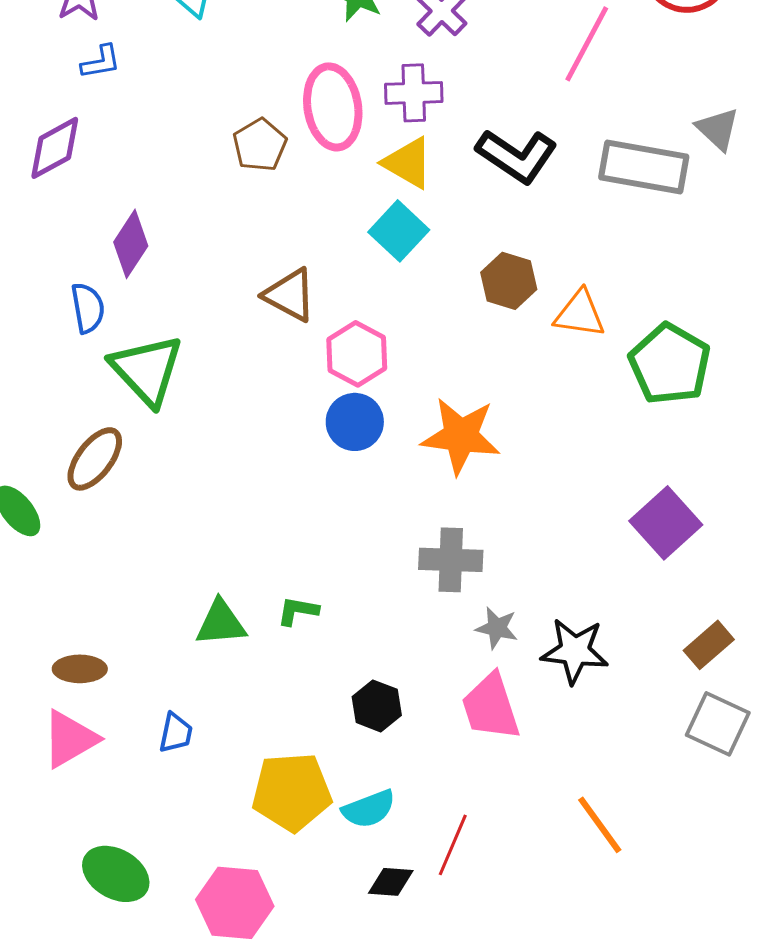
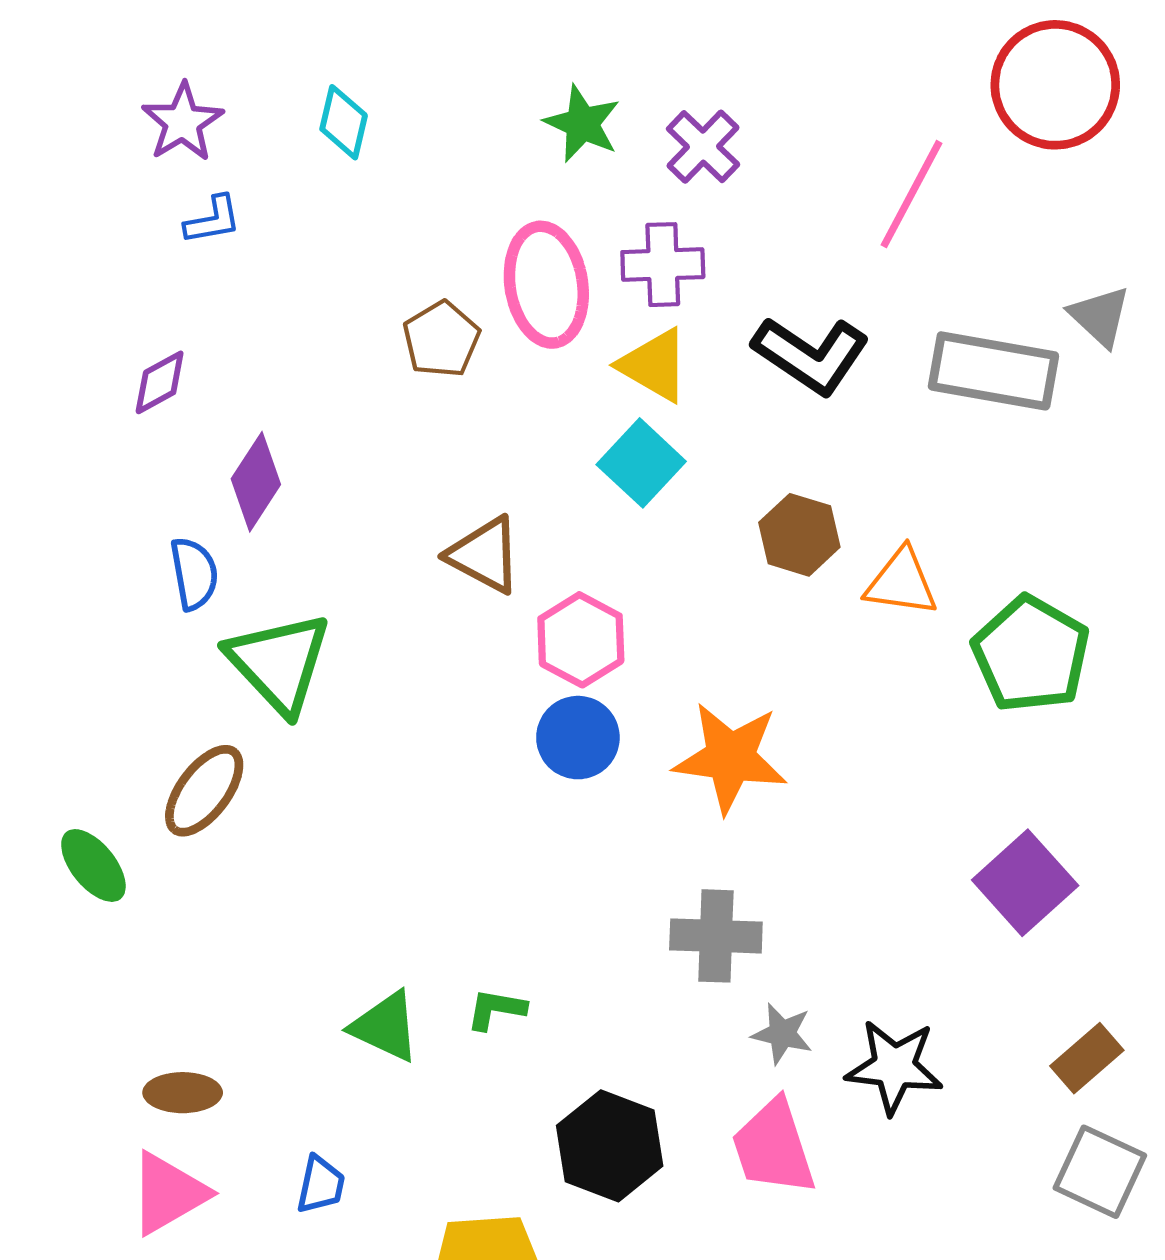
purple diamond: (55, 148) -> (160, 382), moved, size x0.7
green triangle: (221, 623) -> (385, 1027), turned 30
black hexagon: (377, 706) -> (610, 1146), size x1.5

